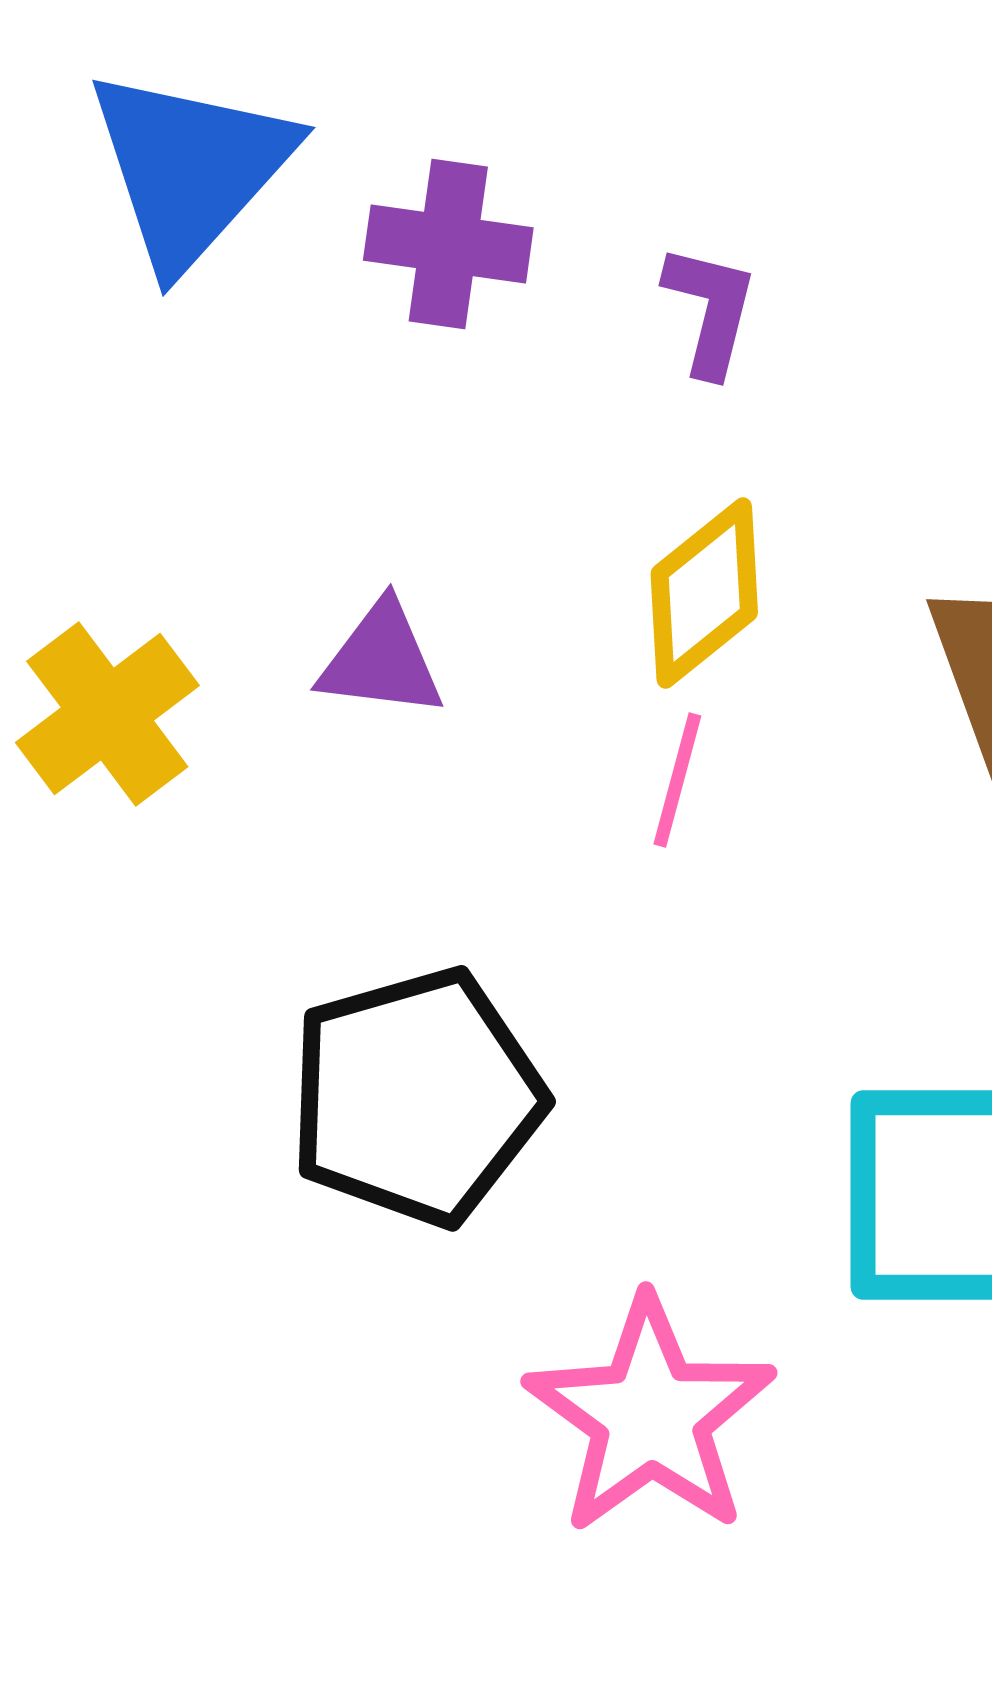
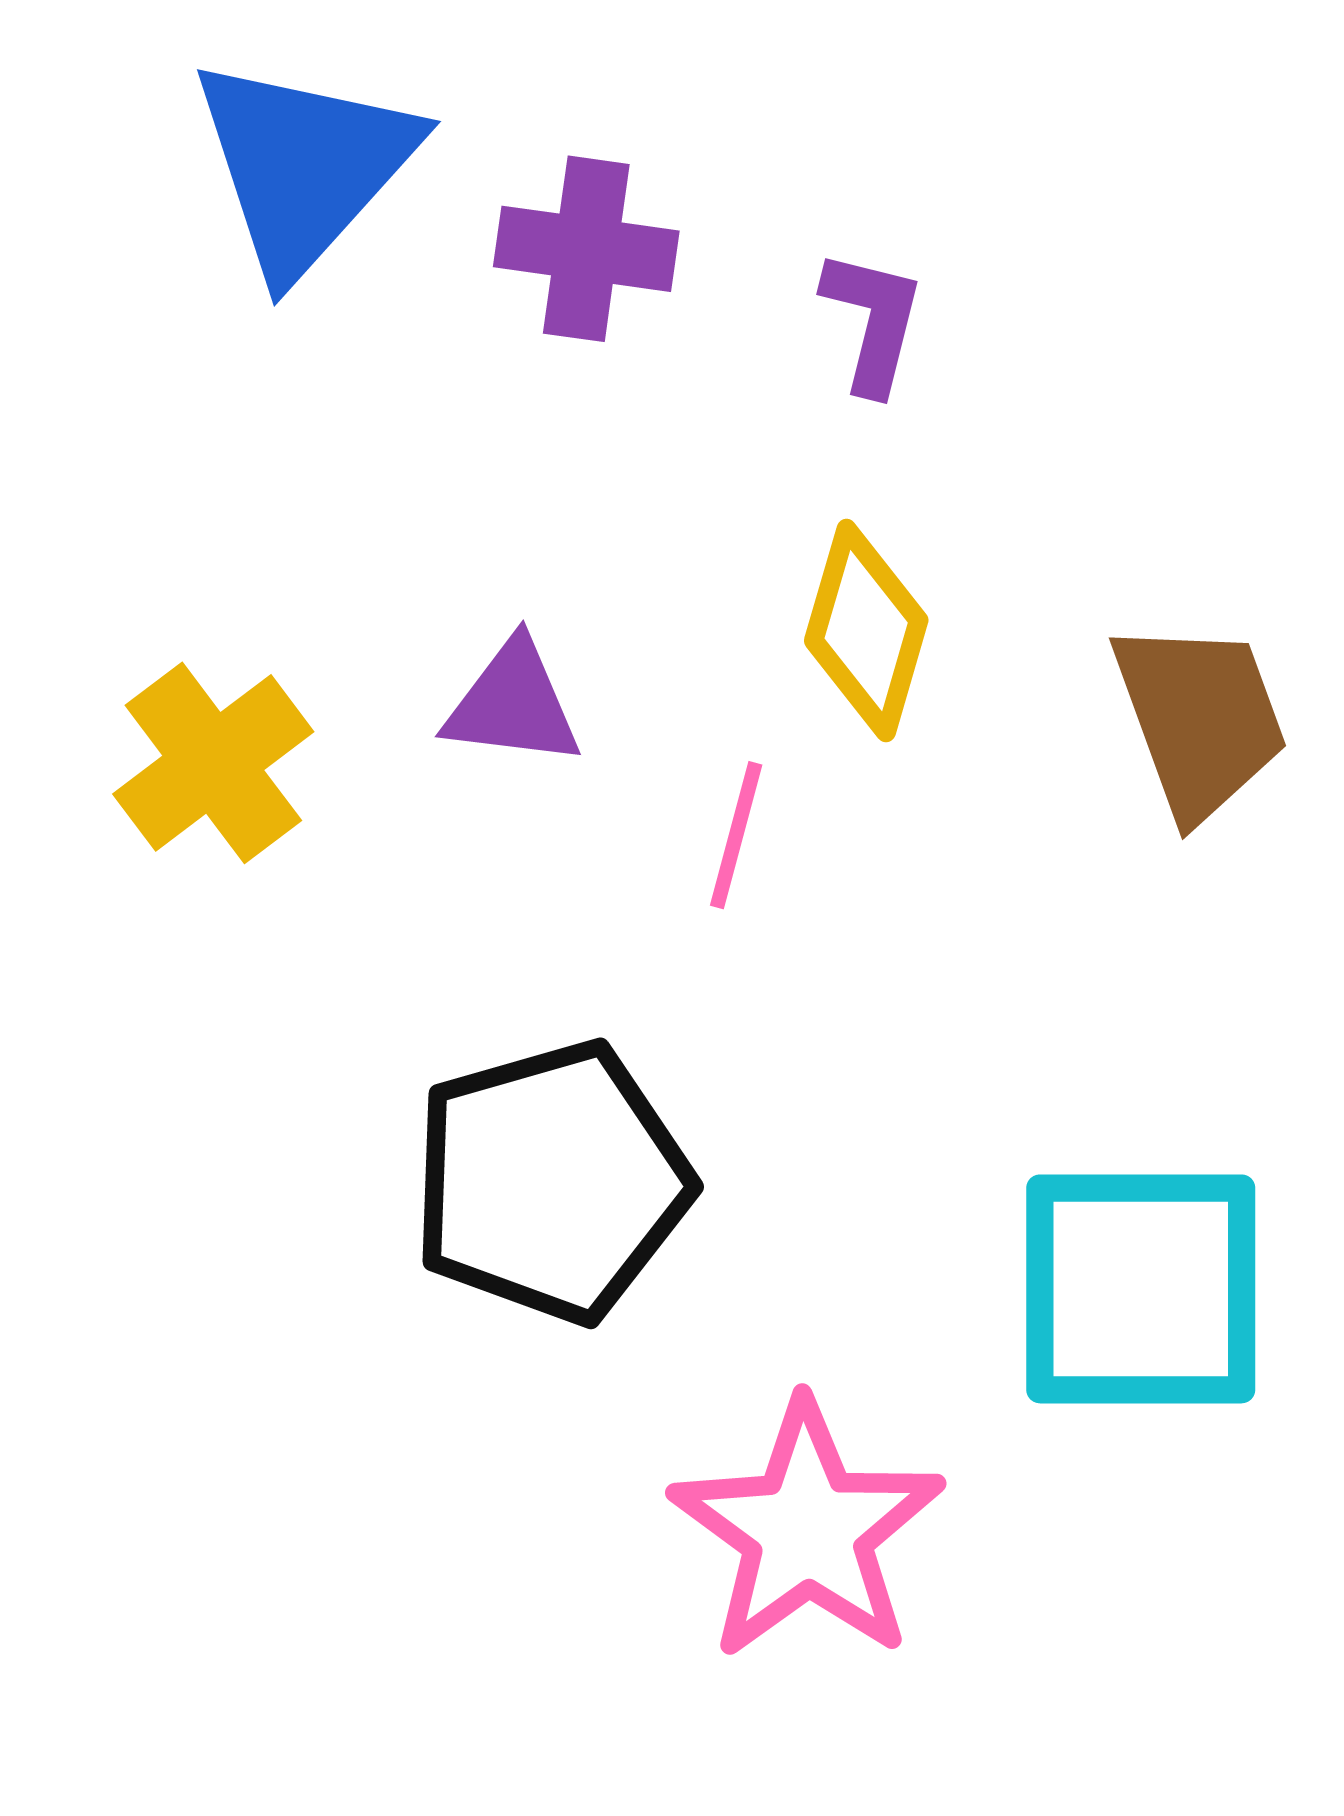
yellow diamond: (704, 593) -> (866, 631), turned -35
pink line: (677, 780) -> (736, 835), moved

